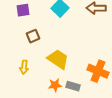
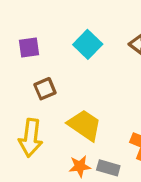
yellow arrow: (24, 67) -> (31, 138), size x1.6

